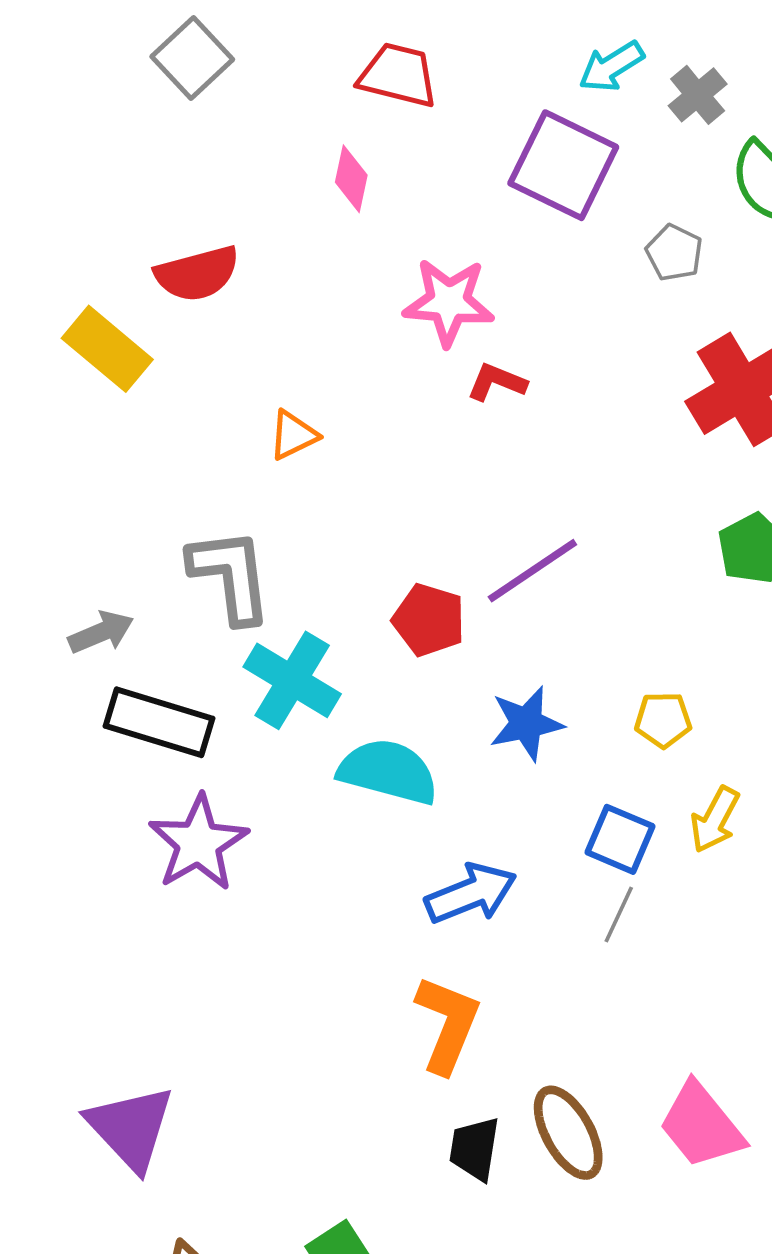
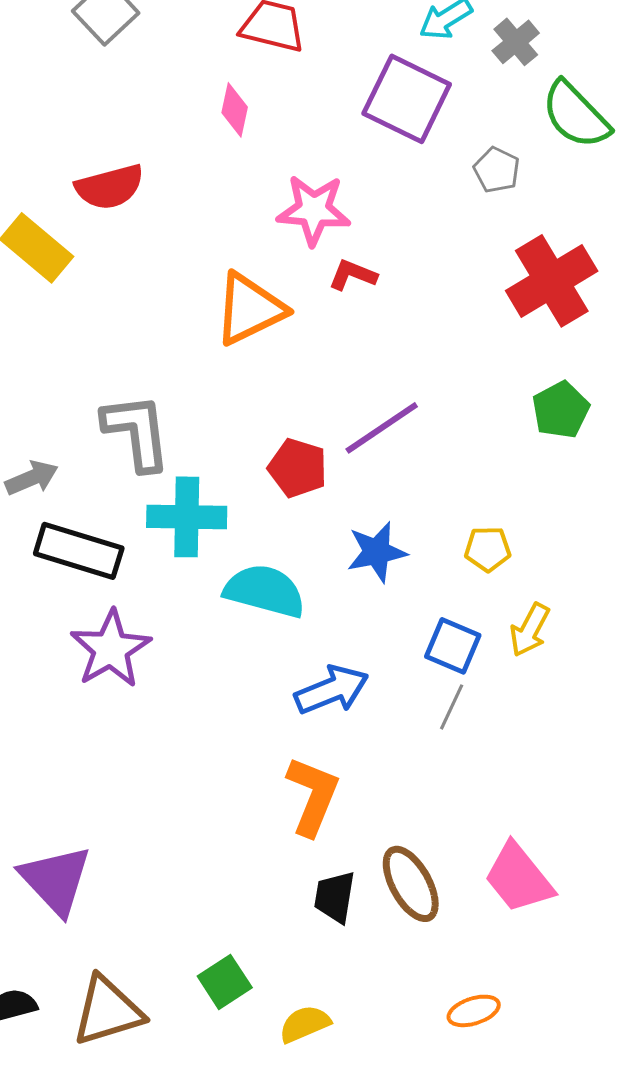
orange triangle: (293, 435) -> (250, 309), moved, size x1.8
cyan cross: (292, 680) -> (187, 517), turned -30

